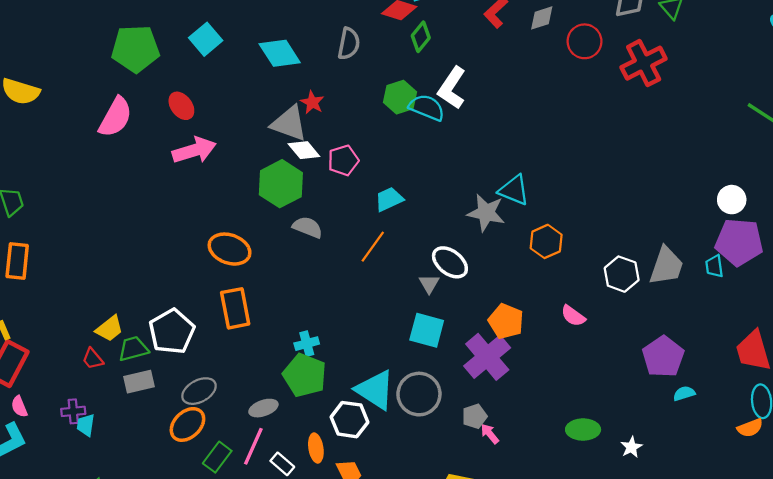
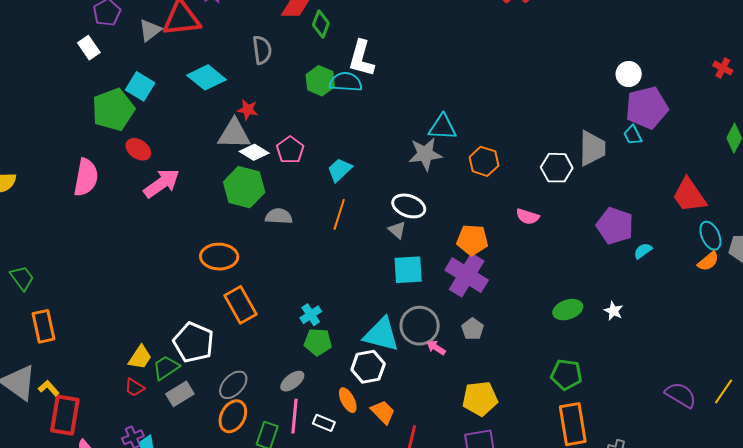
green pentagon: (135, 49) -> (113, 110), moved
green pentagon: (305, 375) -> (318, 342), size x0.7
pink arrow: (490, 434) -> (436, 348), moved

